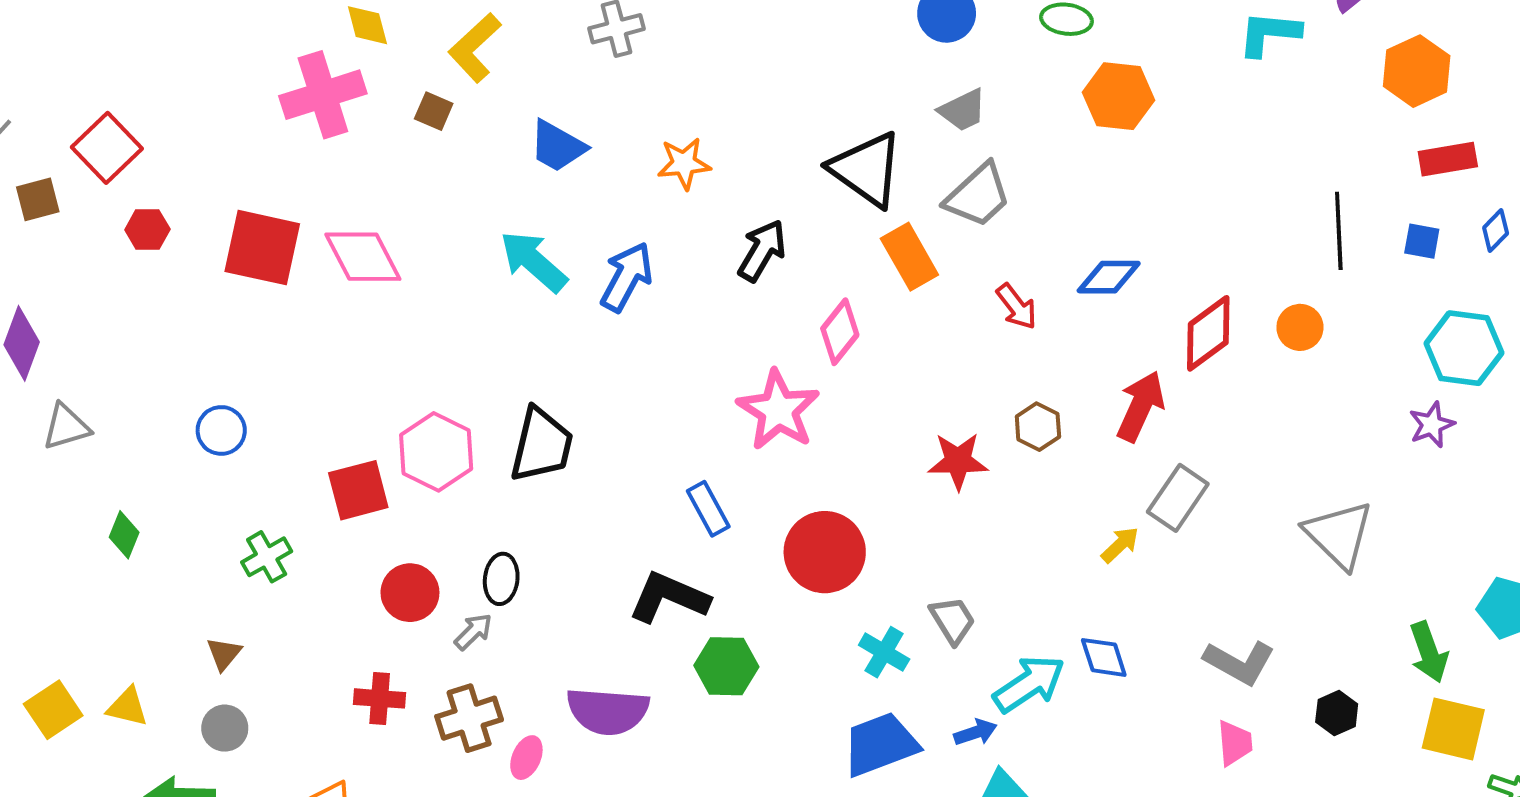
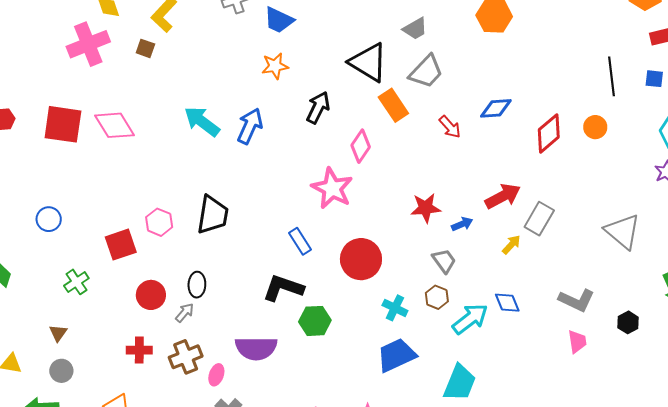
blue trapezoid: (557, 146) -> (279, 20), moved
red arrow: (1141, 406) -> (503, 196), moved, turned 42
brown hexagon: (1038, 427) -> (437, 297), moved
pink hexagon: (436, 452) -> (159, 222), size x0.7
gray trapezoid: (953, 620) -> (444, 261), moved
blue arrow: (975, 732) -> (462, 224), moved

